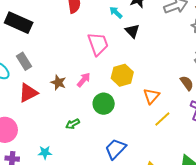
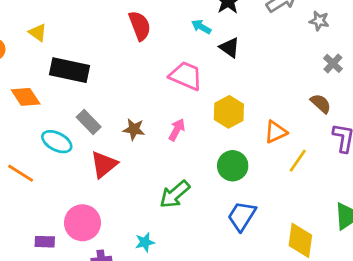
pink trapezoid: (98, 44) -> (186, 76), turned -35
brown star: (58, 82) -> (134, 129), moved
orange triangle: (151, 96) -> (276, 132), turned 36
green circle: (104, 104) -> (233, 166), moved
green arrow: (73, 124) -> (175, 194), size x1.6

